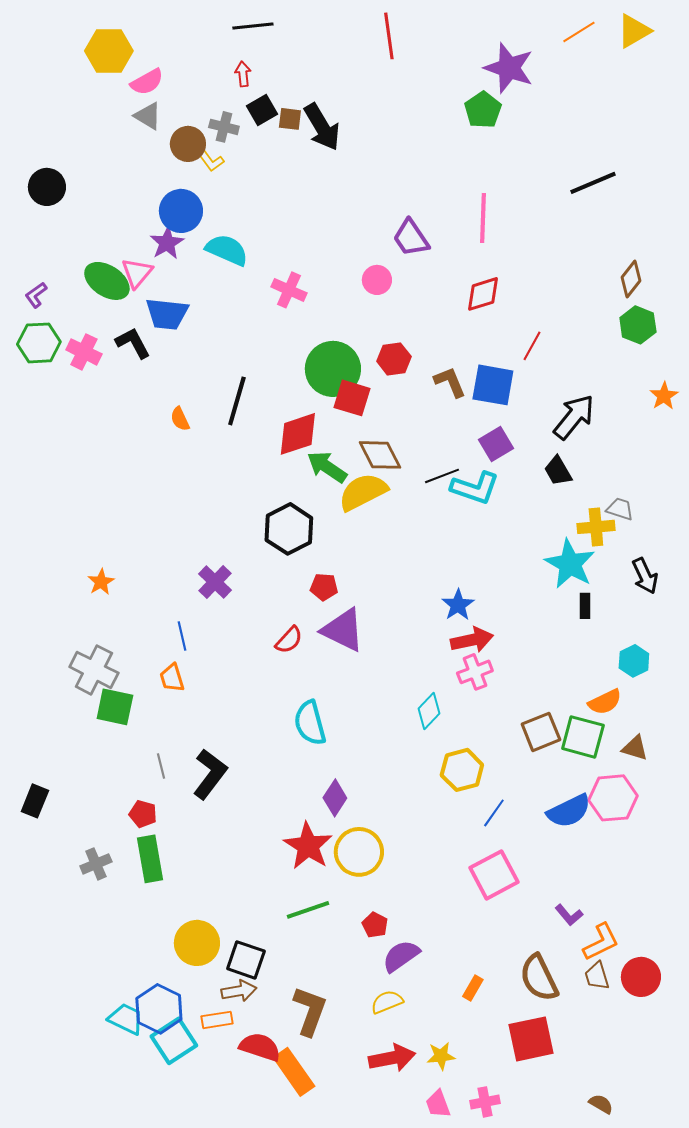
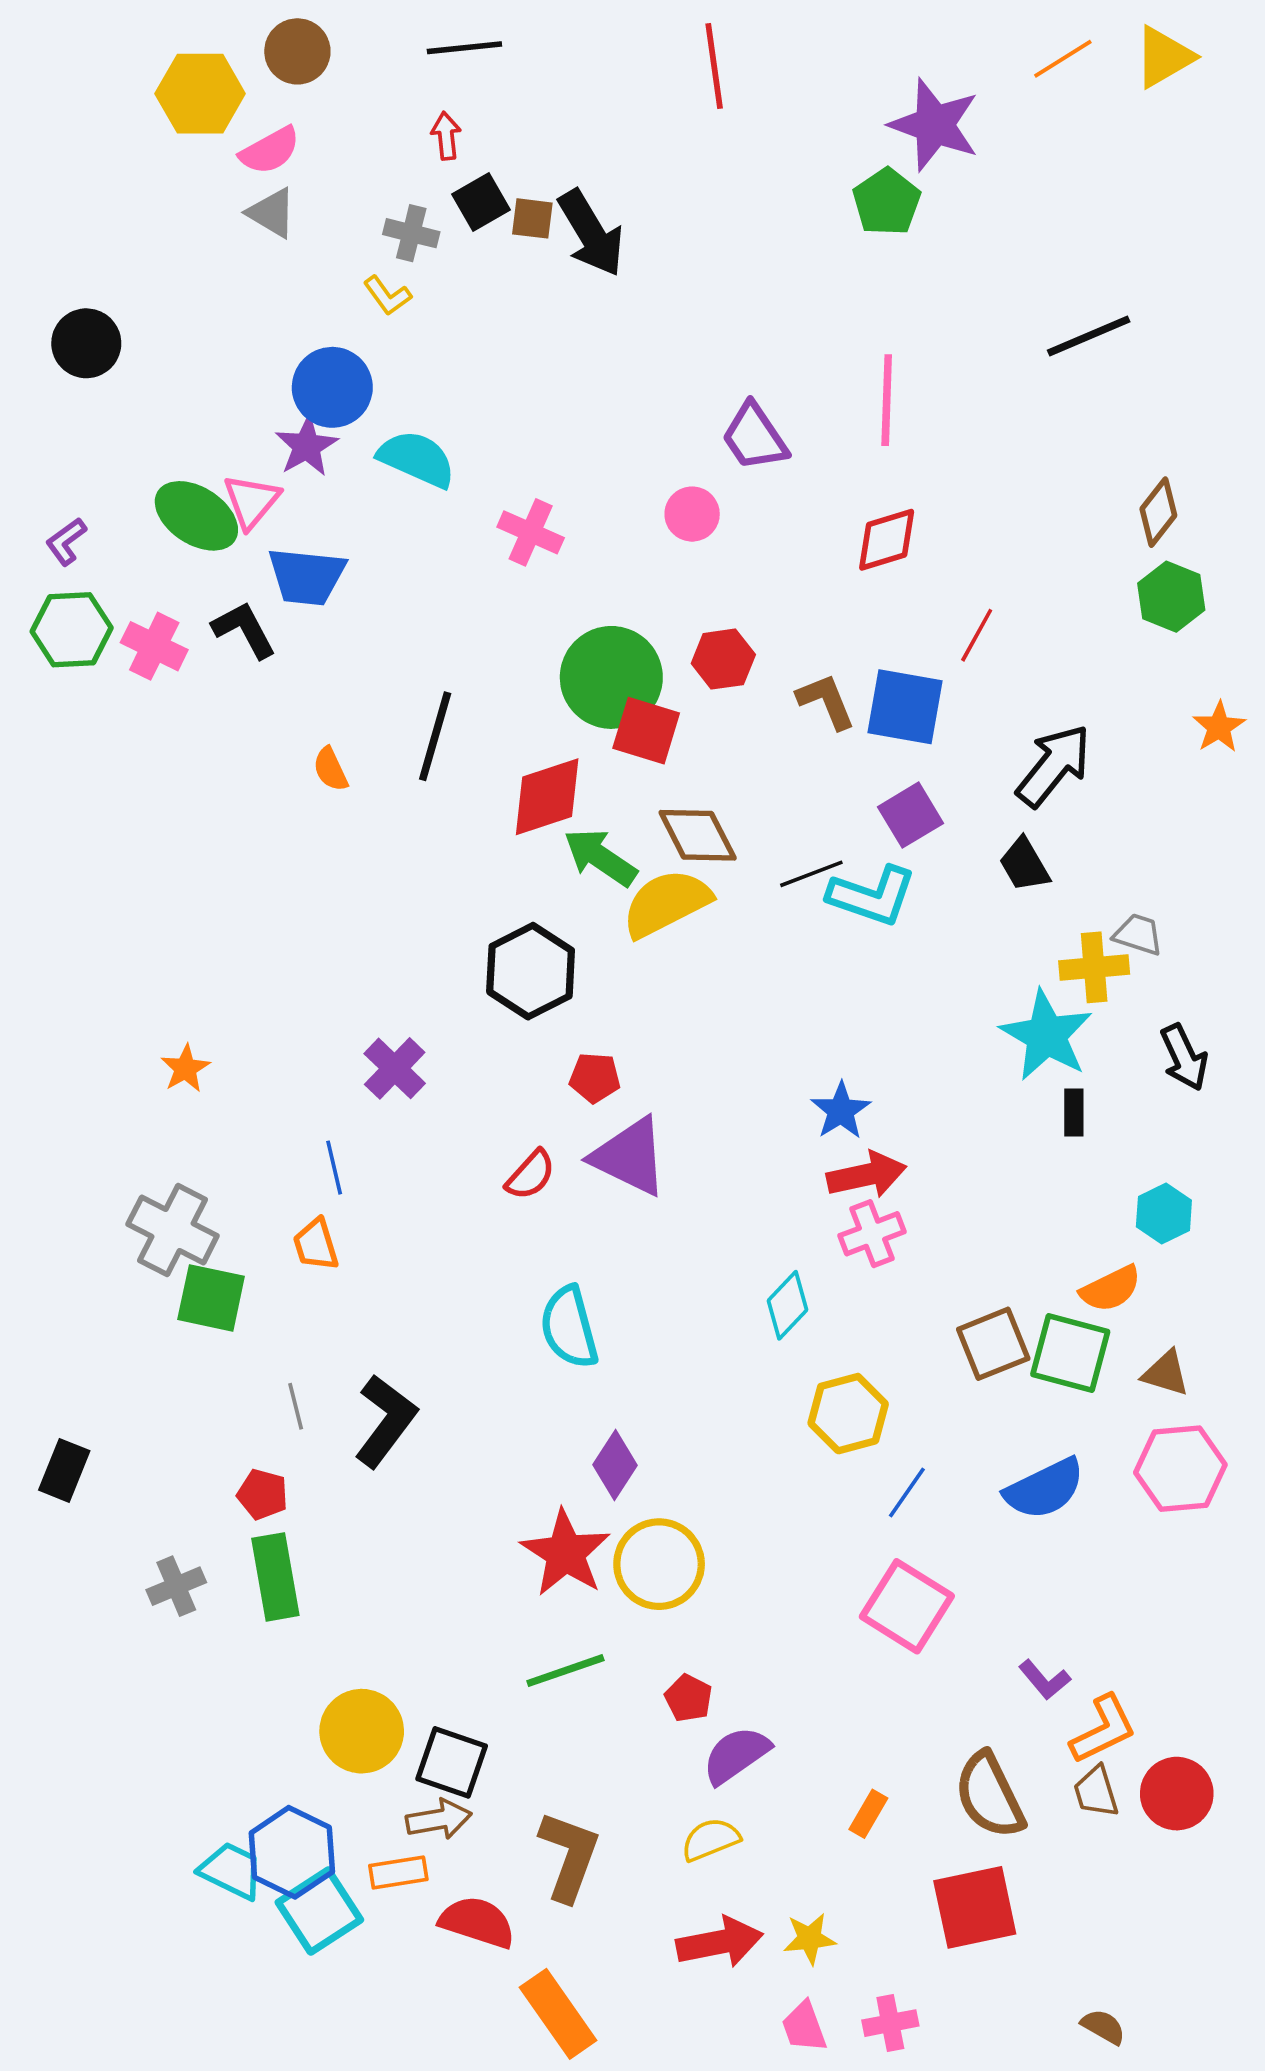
brown circle: (188, 144) -> (297, 51), moved
pink hexagon: (613, 798) -> (1180, 1469), moved
pink square: (494, 875) -> (907, 1606), turned -30
orange rectangle: (294, 1072) -> (558, 2014), moved

